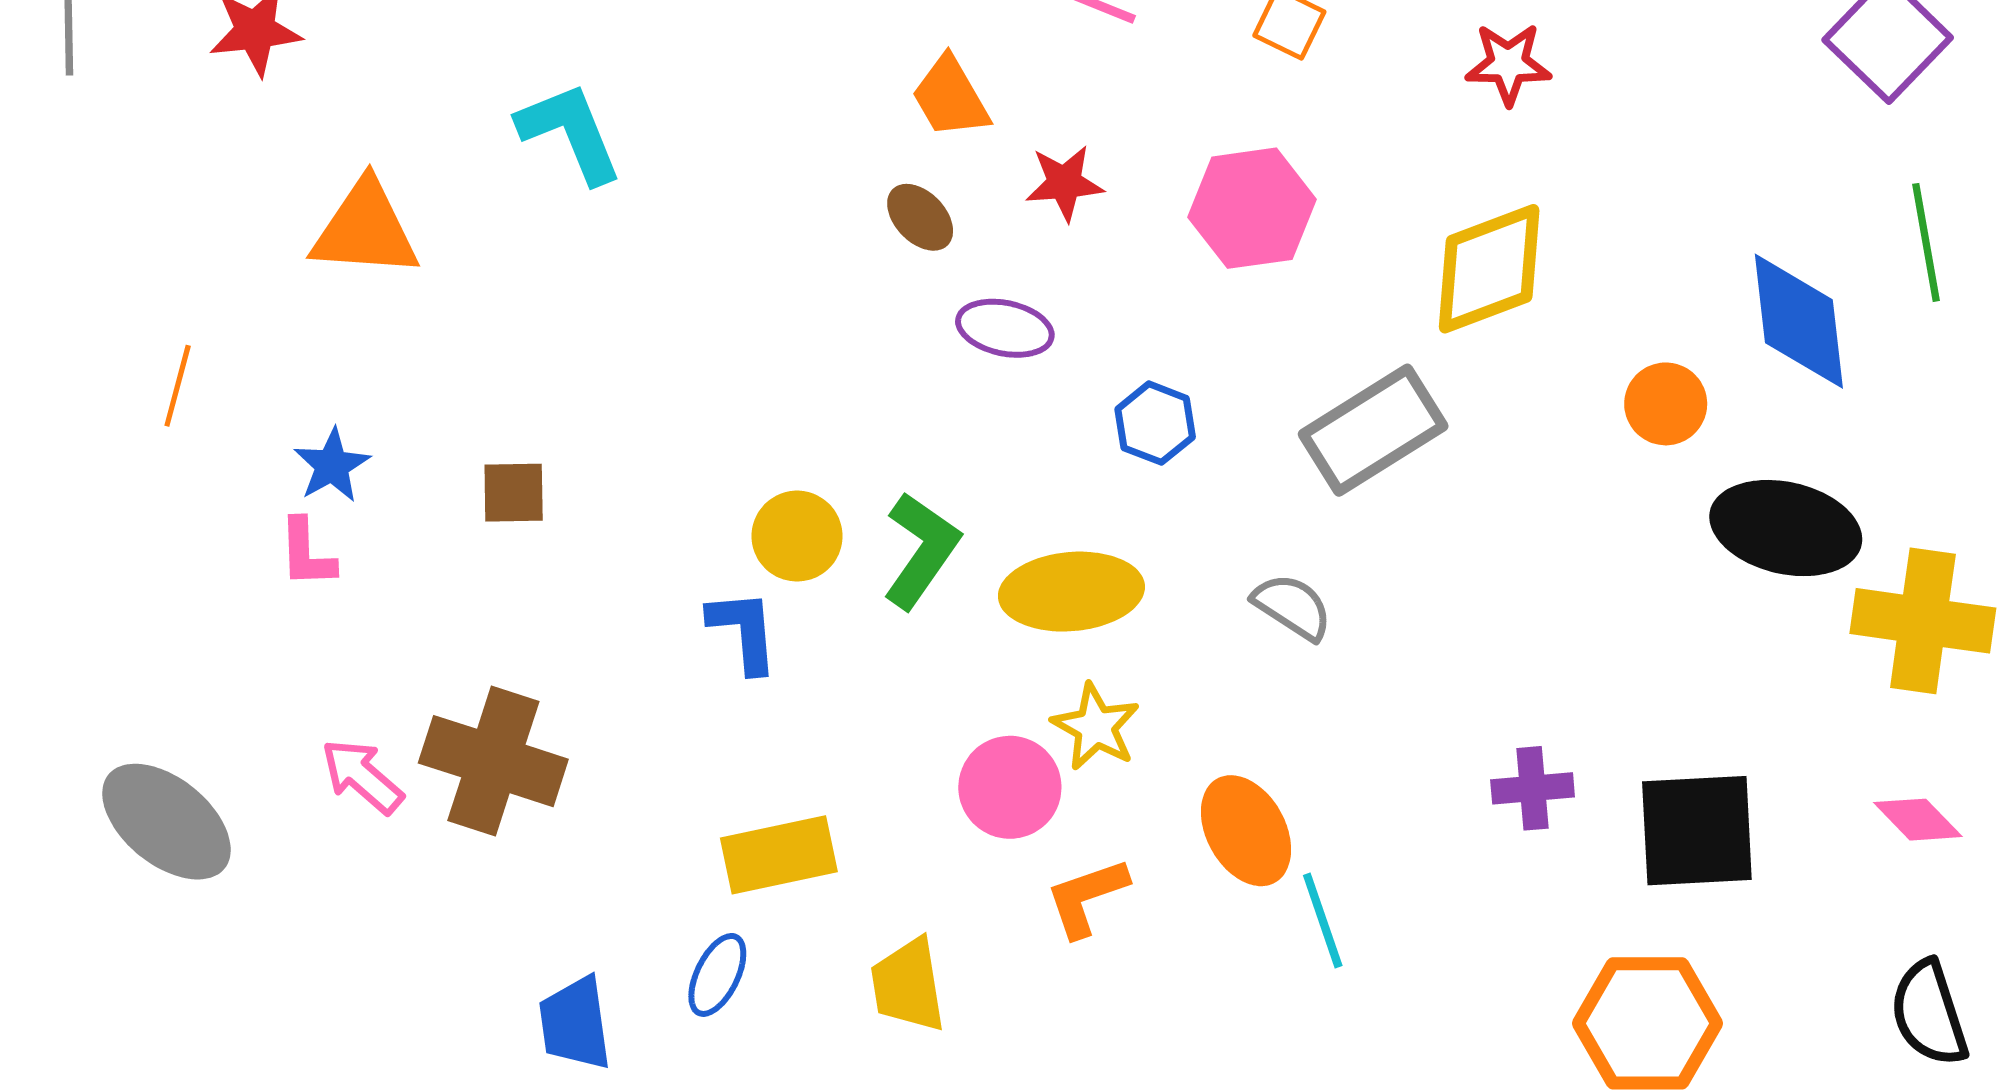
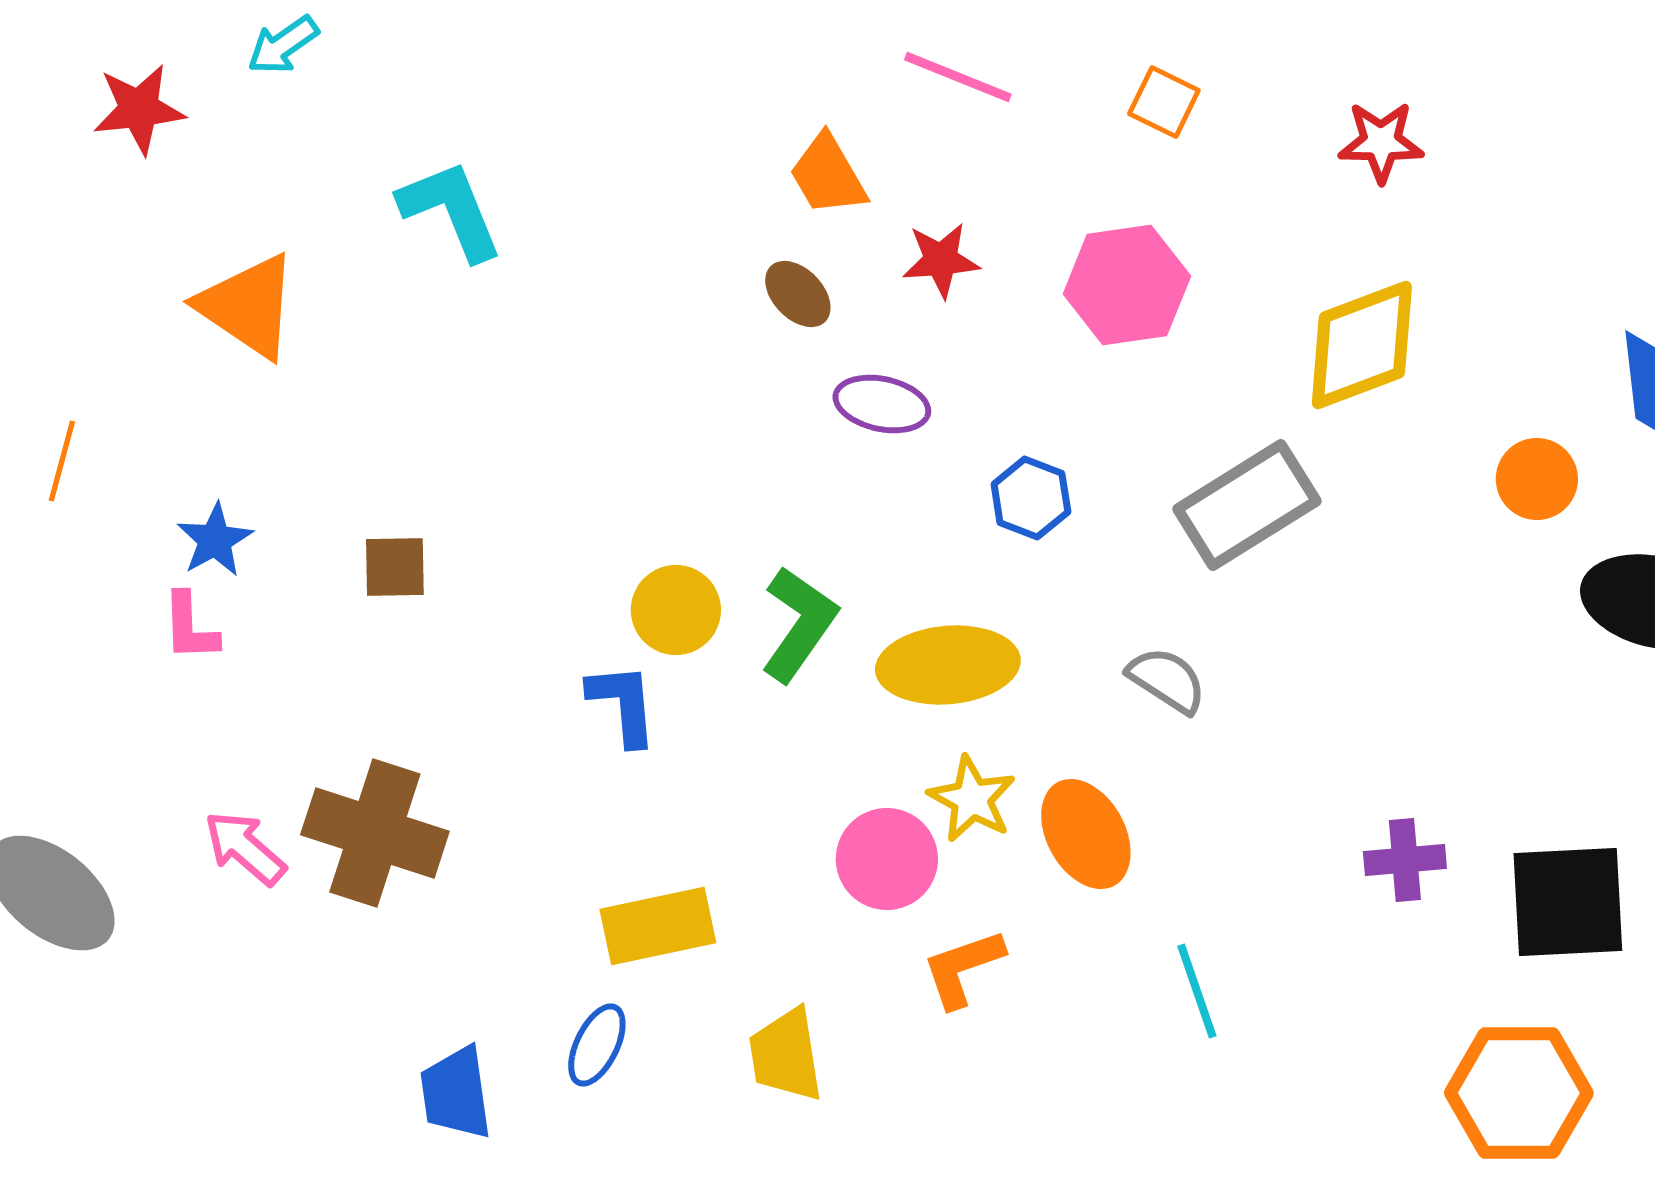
orange triangle: (365, 229) -> (248, 306), turned 30
orange ellipse: (1246, 831) -> (1086, 834), moved

